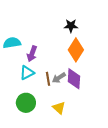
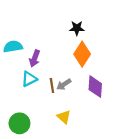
purple diamond: (74, 79) -> (95, 87), moved
green circle: (26, 103) -> (19, 123), moved

